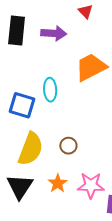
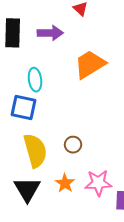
cyan ellipse: (50, 90) -> (35, 80), moved
yellow semicircle: (31, 149) -> (35, 151), turned -32

